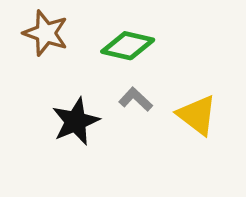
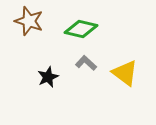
black star: (76, 121) -> (48, 77), size x0.7

